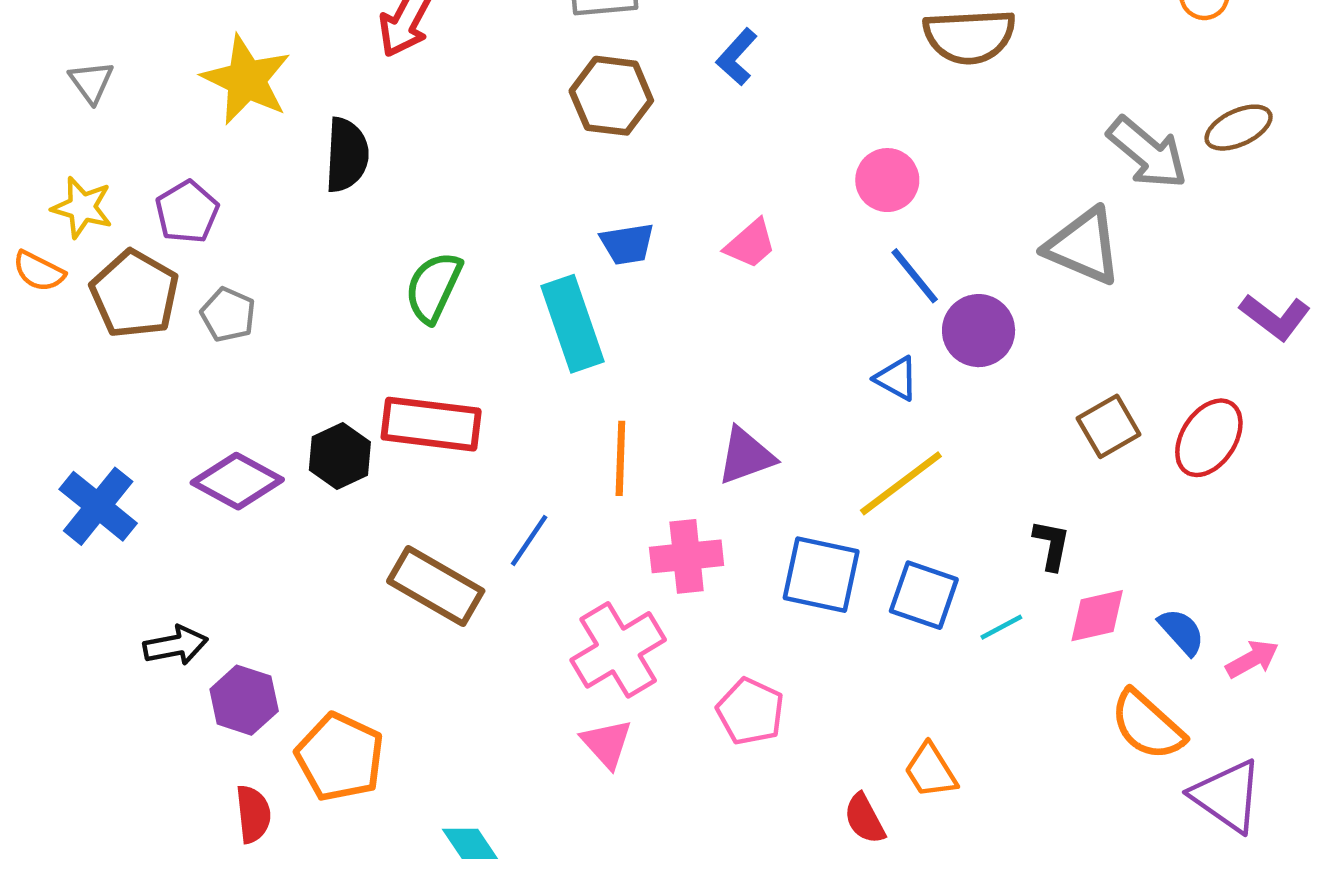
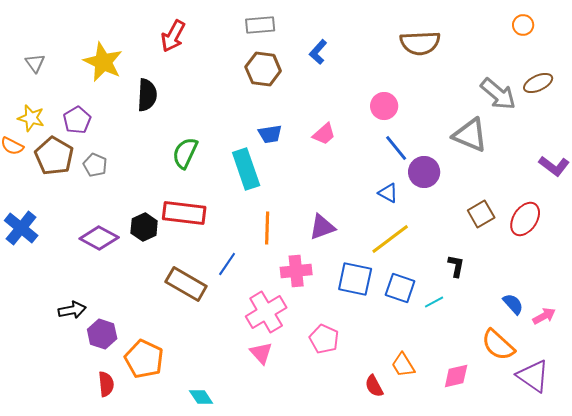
blue cross: (98, 506) -> (21, 228), moved
pink diamond: (1097, 616) -> (456, 376), moved

